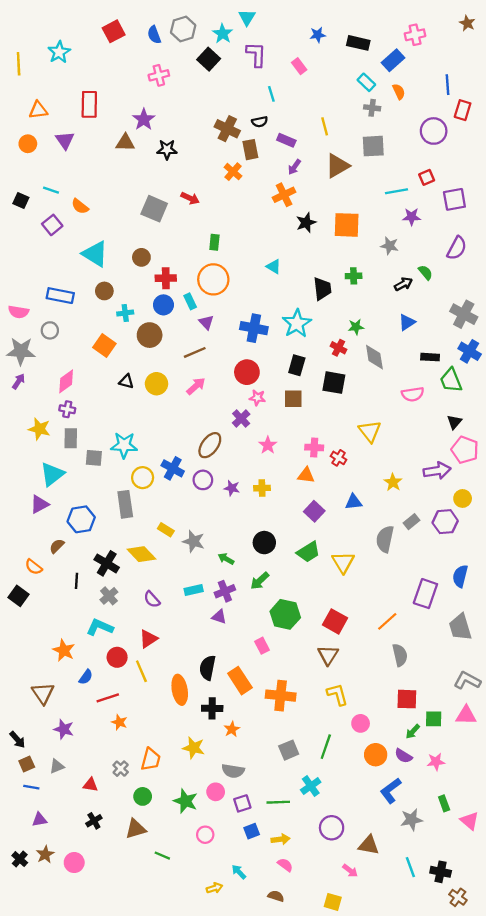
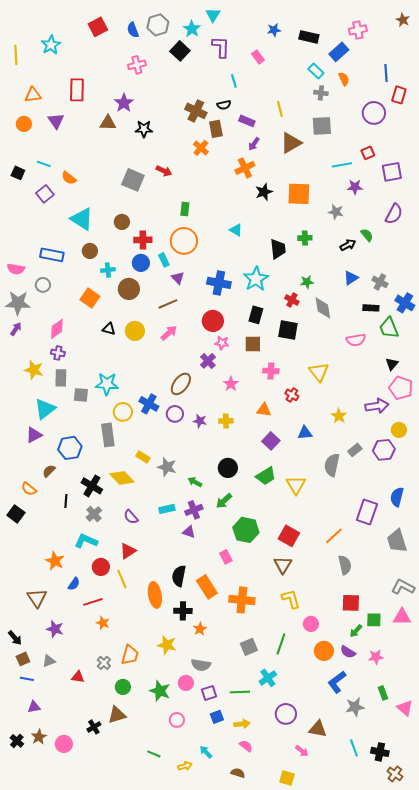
gray cross: (464, 314) -> (380, 282), moved, size x0.7
pink cross: (314, 447) -> (271, 371), moved
black cross: (94, 821) -> (94, 727), moved
green line: (162, 856) -> (154, 754), moved

